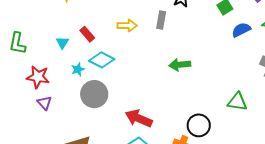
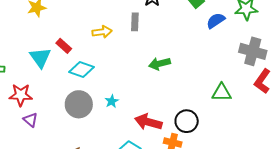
cyan triangle: (62, 43) -> (40, 58), size x1.6
cyan star: (78, 69) -> (112, 101), moved
red arrow: (139, 118) -> (148, 122), moved

